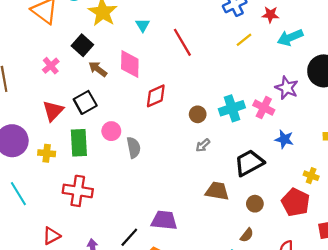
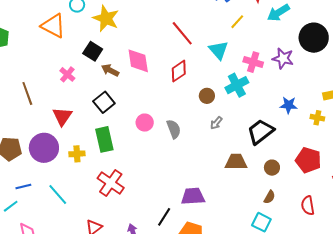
cyan triangle: (143, 25) -> (218, 50), moved, size x1.5
red diamond: (156, 96) -> (179, 71), moved
pink cross: (264, 108) -> (253, 62), moved
red triangle: (53, 111) -> (62, 116), moved
pink circle: (111, 131) -> (145, 123), moved
gray semicircle: (134, 148) -> (174, 129), moved
yellow cross: (311, 176) -> (317, 118), moved
red cross: (78, 191) -> (111, 183), turned 36

